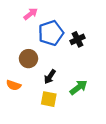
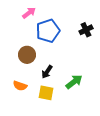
black cross: (77, 39) -> (86, 30), moved
orange semicircle: (14, 85) -> (20, 86), moved

